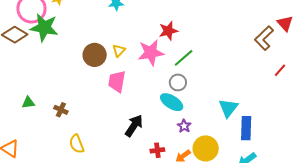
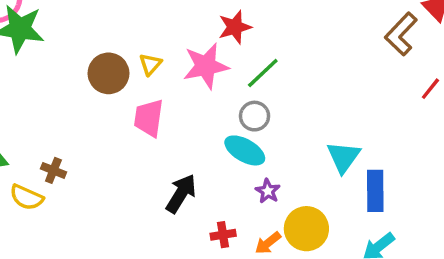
yellow semicircle: (77, 144) -> (27, 197), moved, turned -42

